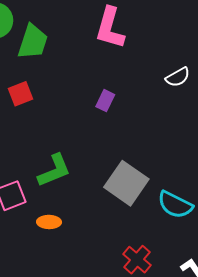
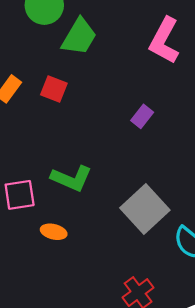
red square: (21, 94) -> (54, 89), turned 30
green L-shape: (54, 170) -> (71, 178), turned 33

